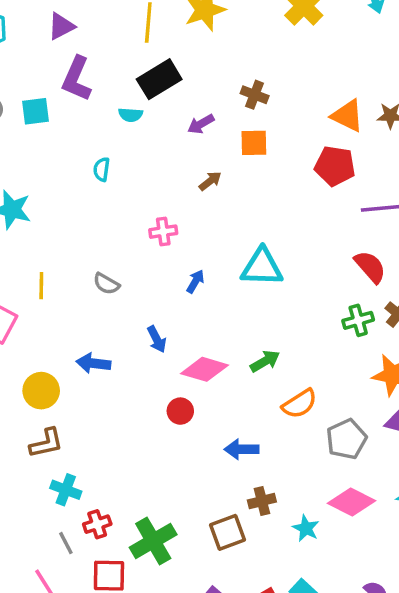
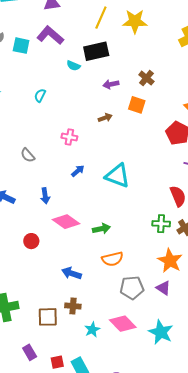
purple L-shape: (77, 79) -> (50, 35), turned 88
cyan semicircle: (102, 169) -> (40, 95), moved
red circle: (180, 411) -> (31, 241), moved

